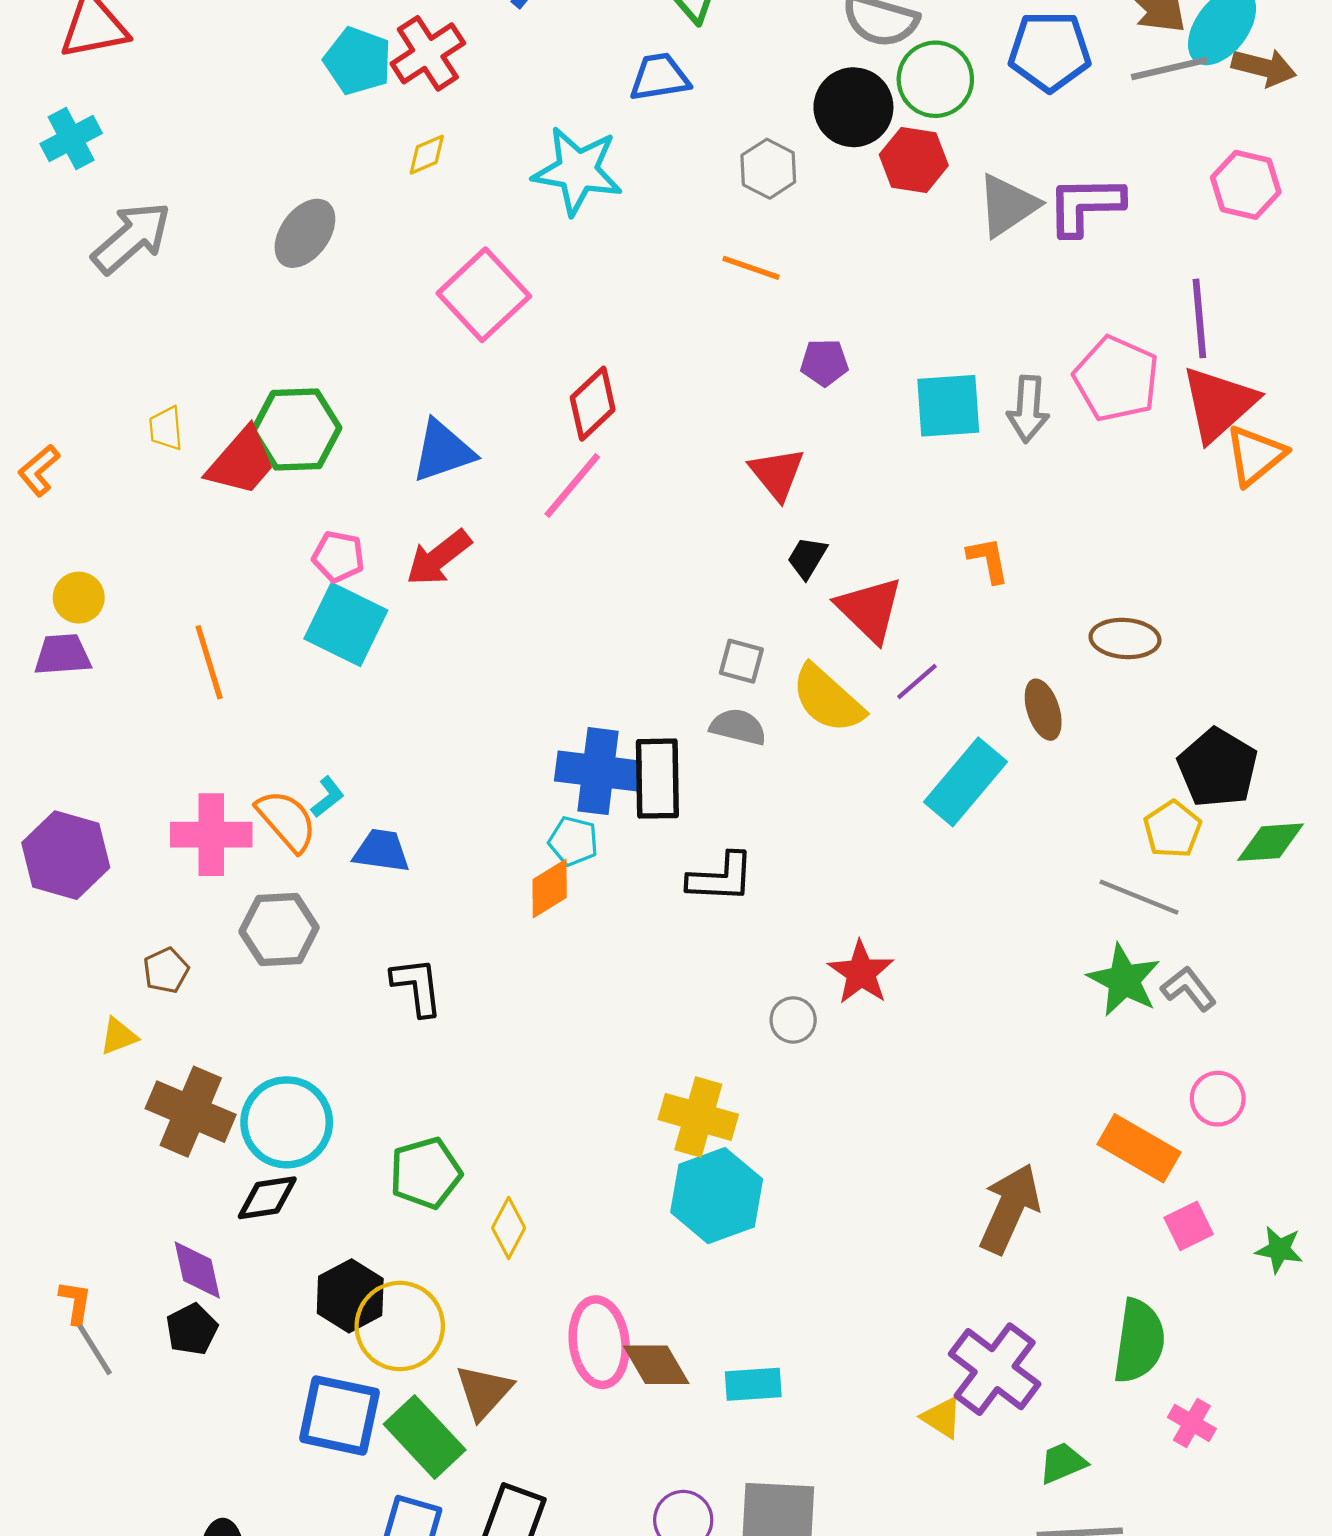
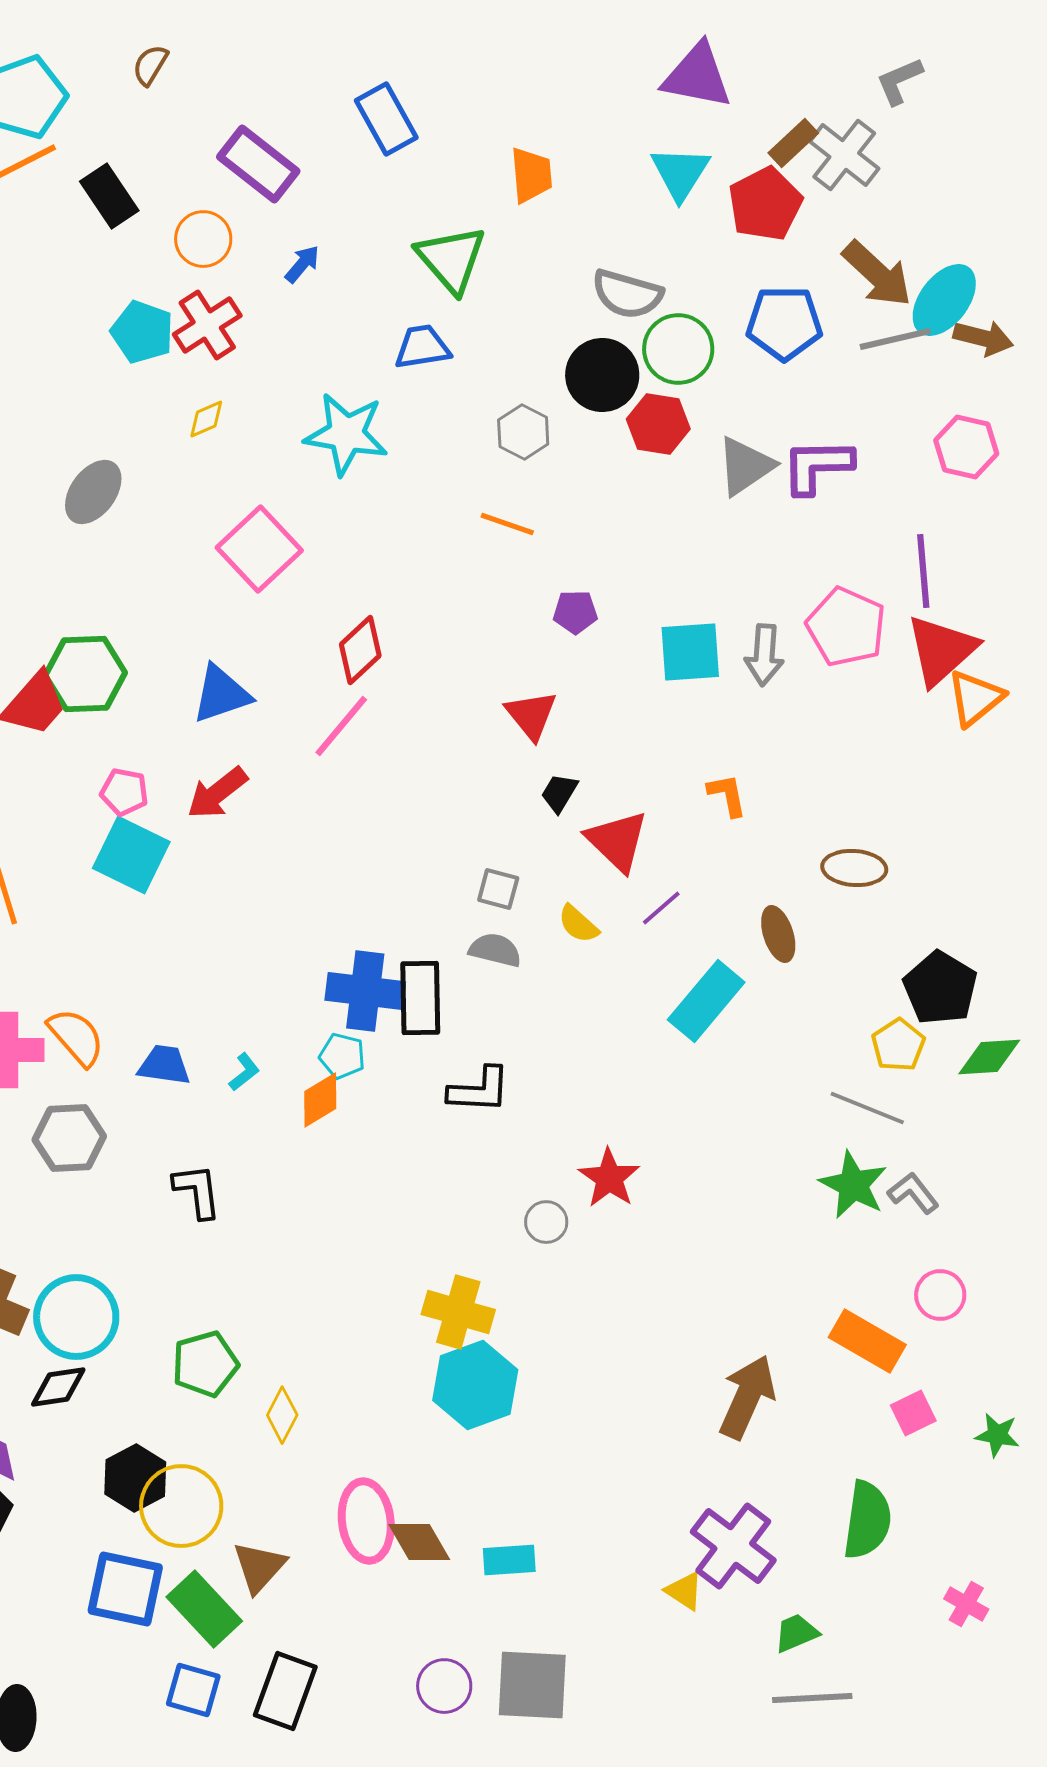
yellow semicircle: (828, 699) -> (578, 924), size x0.6
cyan L-shape: (328, 797) -> (244, 1072), moved
pink cross: (1192, 1423) -> (966, 1604), moved

